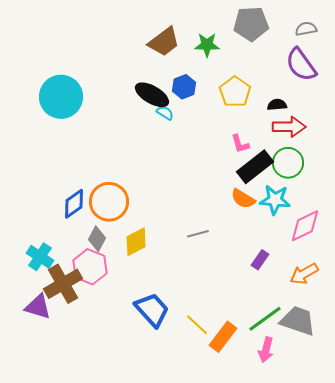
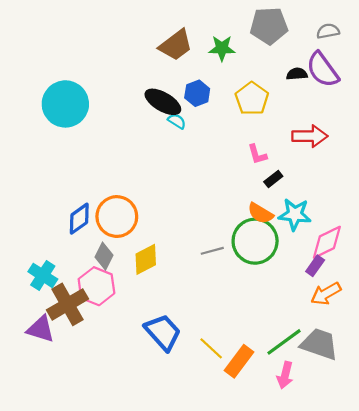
black semicircle: (277, 105) -> (297, 74), moved
green circle: (288, 163) -> (255, 241), moved, size x1.4
black rectangle: (255, 167) -> (273, 179), size x0.5
purple rectangle: (260, 260) -> (315, 266), moved

